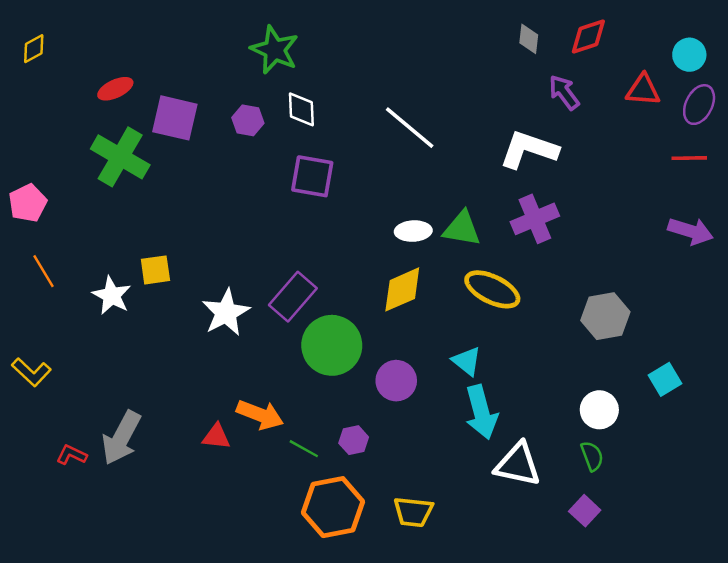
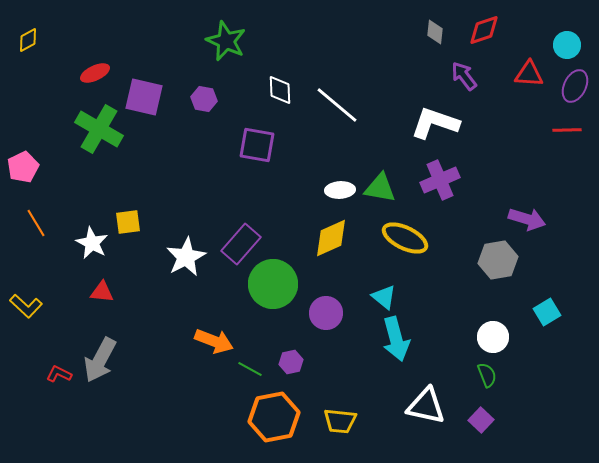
white diamond: (301, 109) -> (280, 90), moved
purple arrow: (691, 231) -> (527, 219), moved
red triangle: (216, 437) -> (102, 292), moved
white triangle: (518, 465) -> (426, 406), moved

